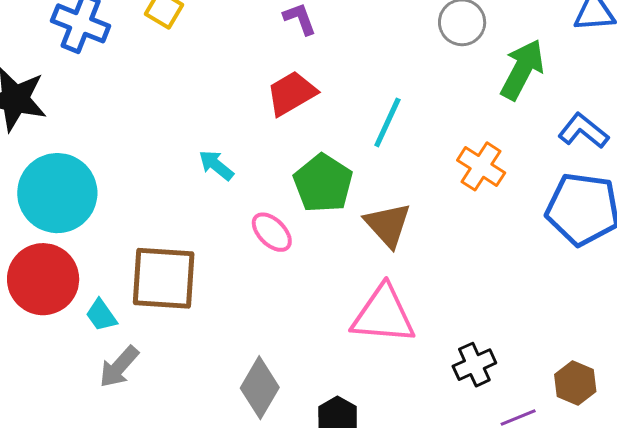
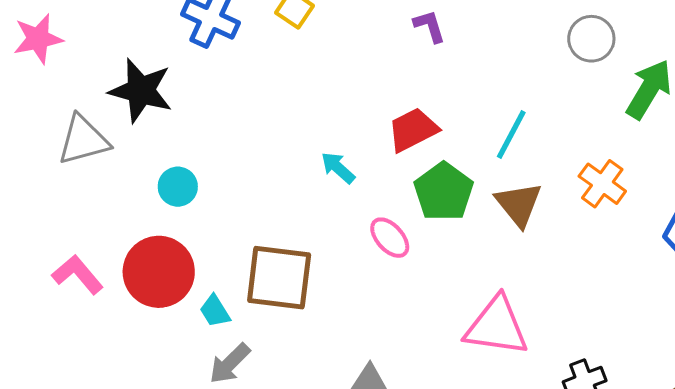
red trapezoid: (291, 93) -> (413, 130), moved
cyan circle: (57, 193) -> (178, 187), size x0.5
brown triangle: (388, 225) -> (519, 204), moved

